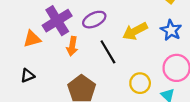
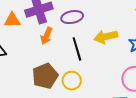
yellow circle: (140, 83) -> (72, 81), moved

